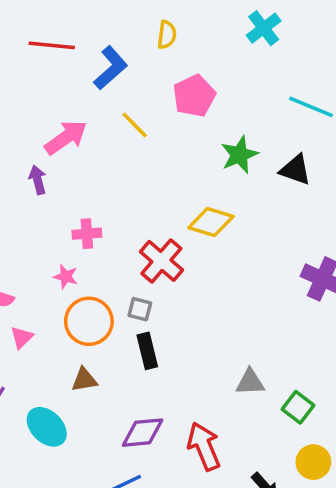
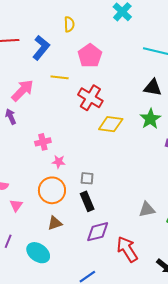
yellow line: (135, 125) -> (60, 77), turned -30
green star: (239, 155) -> (150, 119), moved
red cross: (161, 261) -> (90, 98), moved
pink star: (66, 277) -> (59, 162), moved
gray square: (140, 309) -> (87, 178), moved
purple diamond: (143, 433) -> (98, 232), moved

